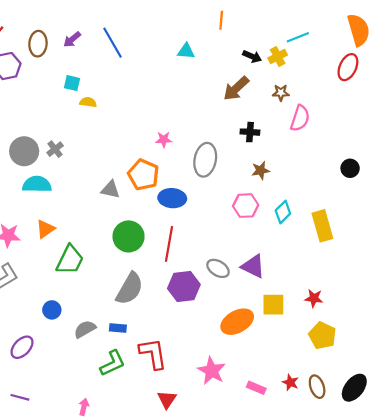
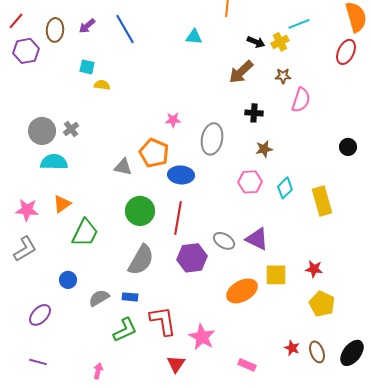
pink star: (212, 371) -> (202, 337), moved
pink rectangle: (256, 388) -> (247, 365), moved

